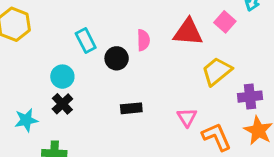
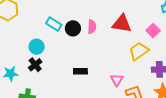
pink square: (225, 22) -> (153, 31), moved
cyan rectangle: (86, 41) -> (54, 24), turned -35
black circle: (117, 58) -> (73, 28), moved

